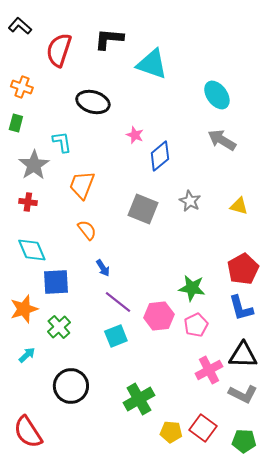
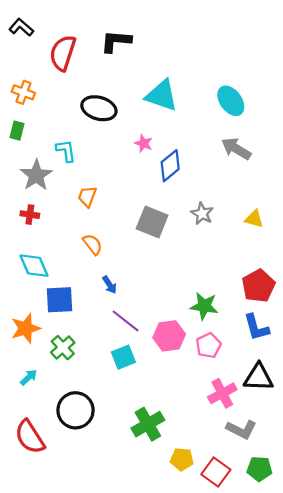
cyan triangle: (152, 64) -> (162, 95), moved
orange trapezoid: (82, 185) -> (87, 197), size x0.7
gray L-shape: (243, 394) -> (241, 429), moved
red square: (203, 428) -> (216, 472), moved
red semicircle: (28, 432) -> (30, 437), moved

